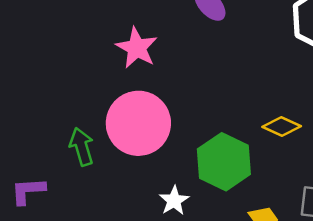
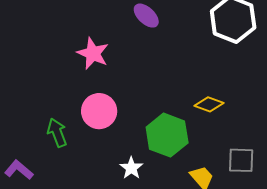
pink circle: (138, 123) -> (99, 111), size x0.7
purple L-shape: (28, 191) -> (19, 170), turned 48

